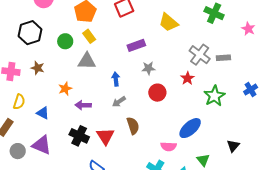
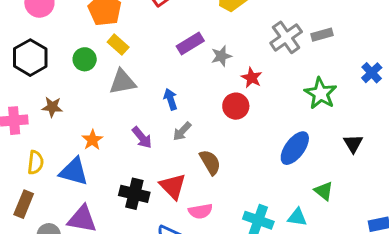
gray cross: (200, 55) -> (286, 37), turned 30
gray star: (148, 68) -> (221, 56), moved
red star: (187, 78) -> (252, 78), moved
orange star: (65, 89) -> (92, 140), moved
purple arrow: (83, 105) -> (142, 138), moved, turned -119
blue triangle: (43, 113) -> (74, 172), size x1.5
pink semicircle: (169, 146) -> (200, 211), moved
black triangle: (233, 146) -> (353, 144), moved

